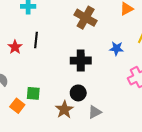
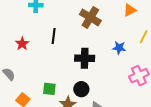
black line: (36, 40) -> (54, 36), moved
green square: (33, 93) -> (49, 89), moved

